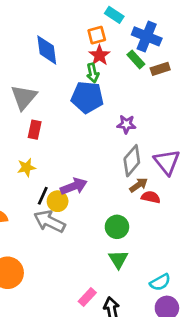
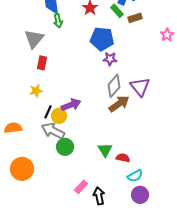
green arrow: (93, 73) -> (58, 21), moved
blue pentagon: (87, 97) -> (102, 39), moved
brown arrow: (139, 185) -> (119, 104), size x1.5
red semicircle: (151, 197) -> (123, 158), moved
green circle: (117, 227) -> (65, 147), moved
green triangle: (118, 259) -> (105, 150), moved

